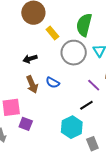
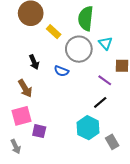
black arrow: (30, 59) -> (34, 62), turned -88
blue semicircle: (53, 83) -> (61, 71), moved
brown arrow: (32, 84) -> (25, 88), moved

